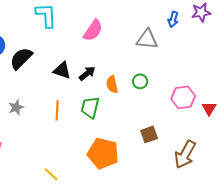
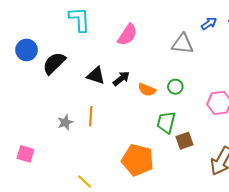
blue arrow: (173, 19) -> (209, 23), turned -140
orange semicircle: (112, 84) -> (147, 90), turned -54
gray star: (16, 107) -> (65, 122), moved
green trapezoid: (90, 107) -> (166, 122), moved

